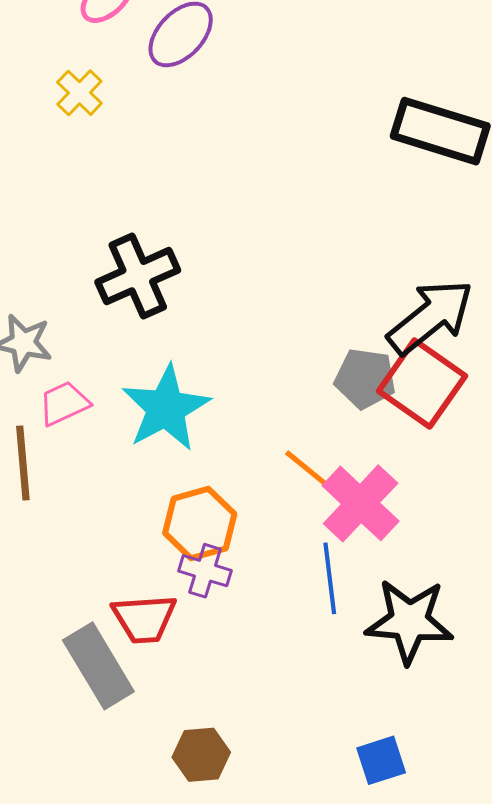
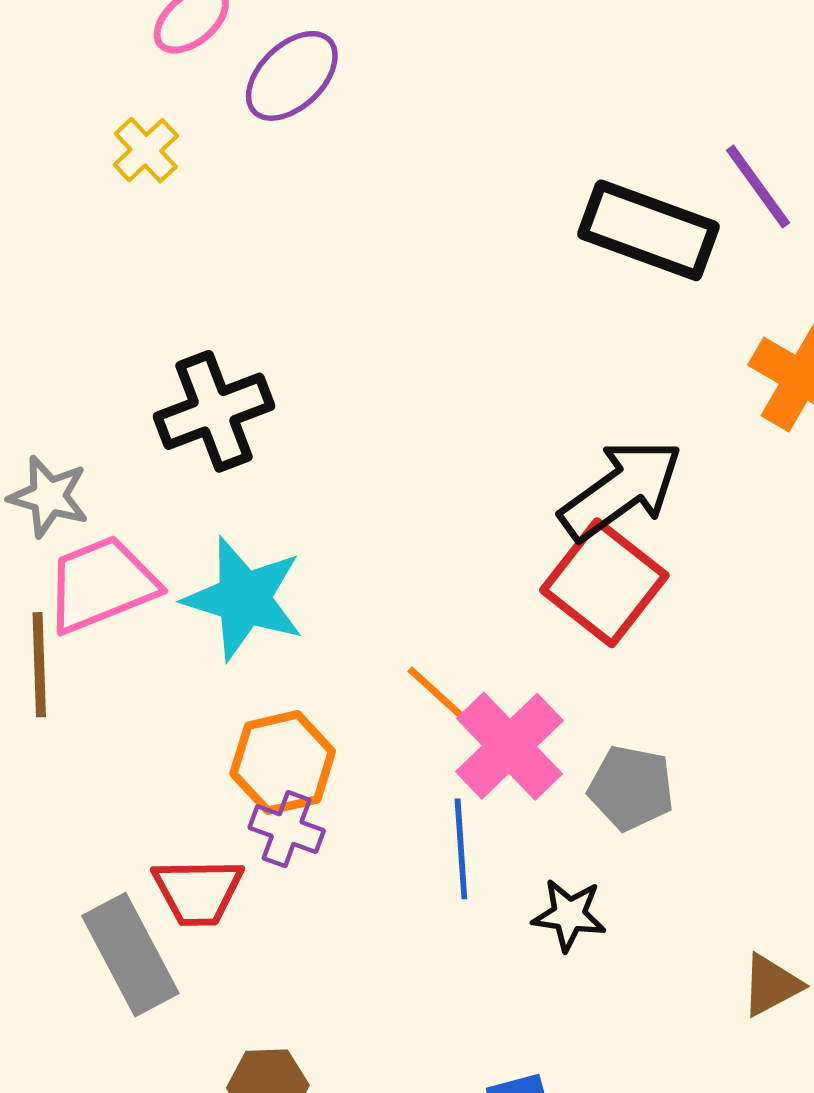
gray pentagon: (365, 378) -> (631, 788), moved
pink trapezoid: (64, 403) -> (101, 584), size x1.6
cyan star: (166, 408) -> (244, 598), turned -30
black star: (409, 621) -> (569, 915), size x0.6

